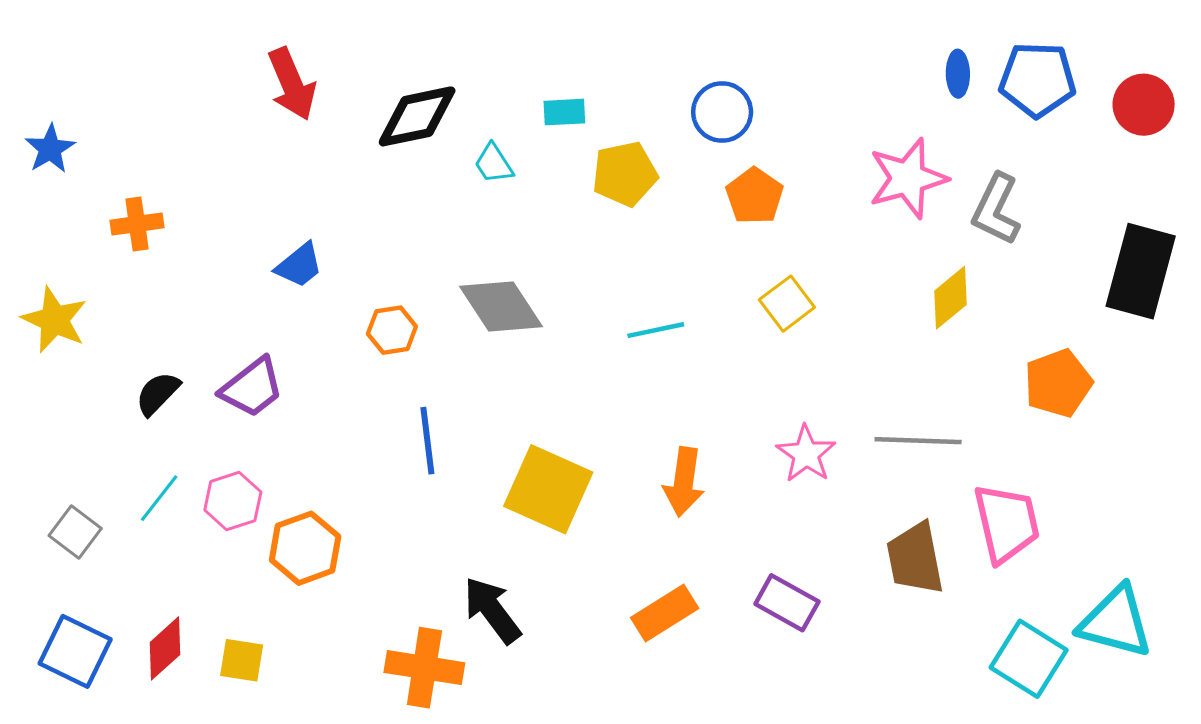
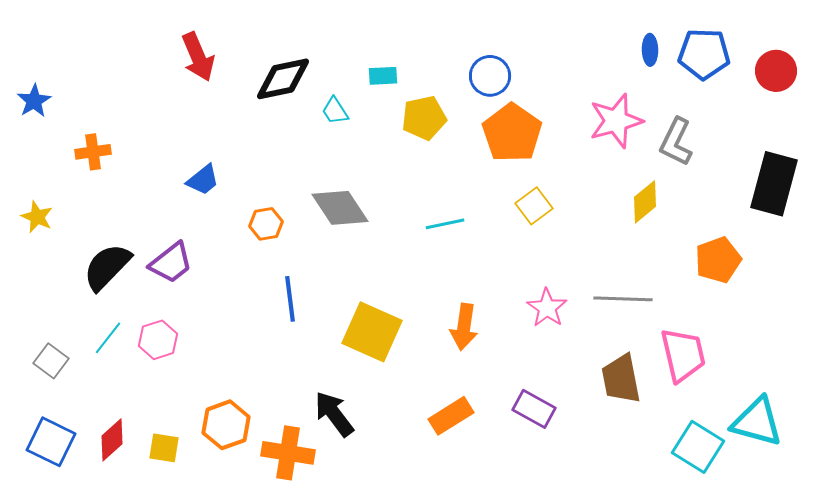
orange pentagon: (755, 196) -> (512, 133), size x1.5
yellow star: (54, 320) -> (37, 217), size x0.7
black semicircle: (158, 393) -> (107, 267), size x1.6
orange hexagon: (305, 548) -> (226, 425), moved

